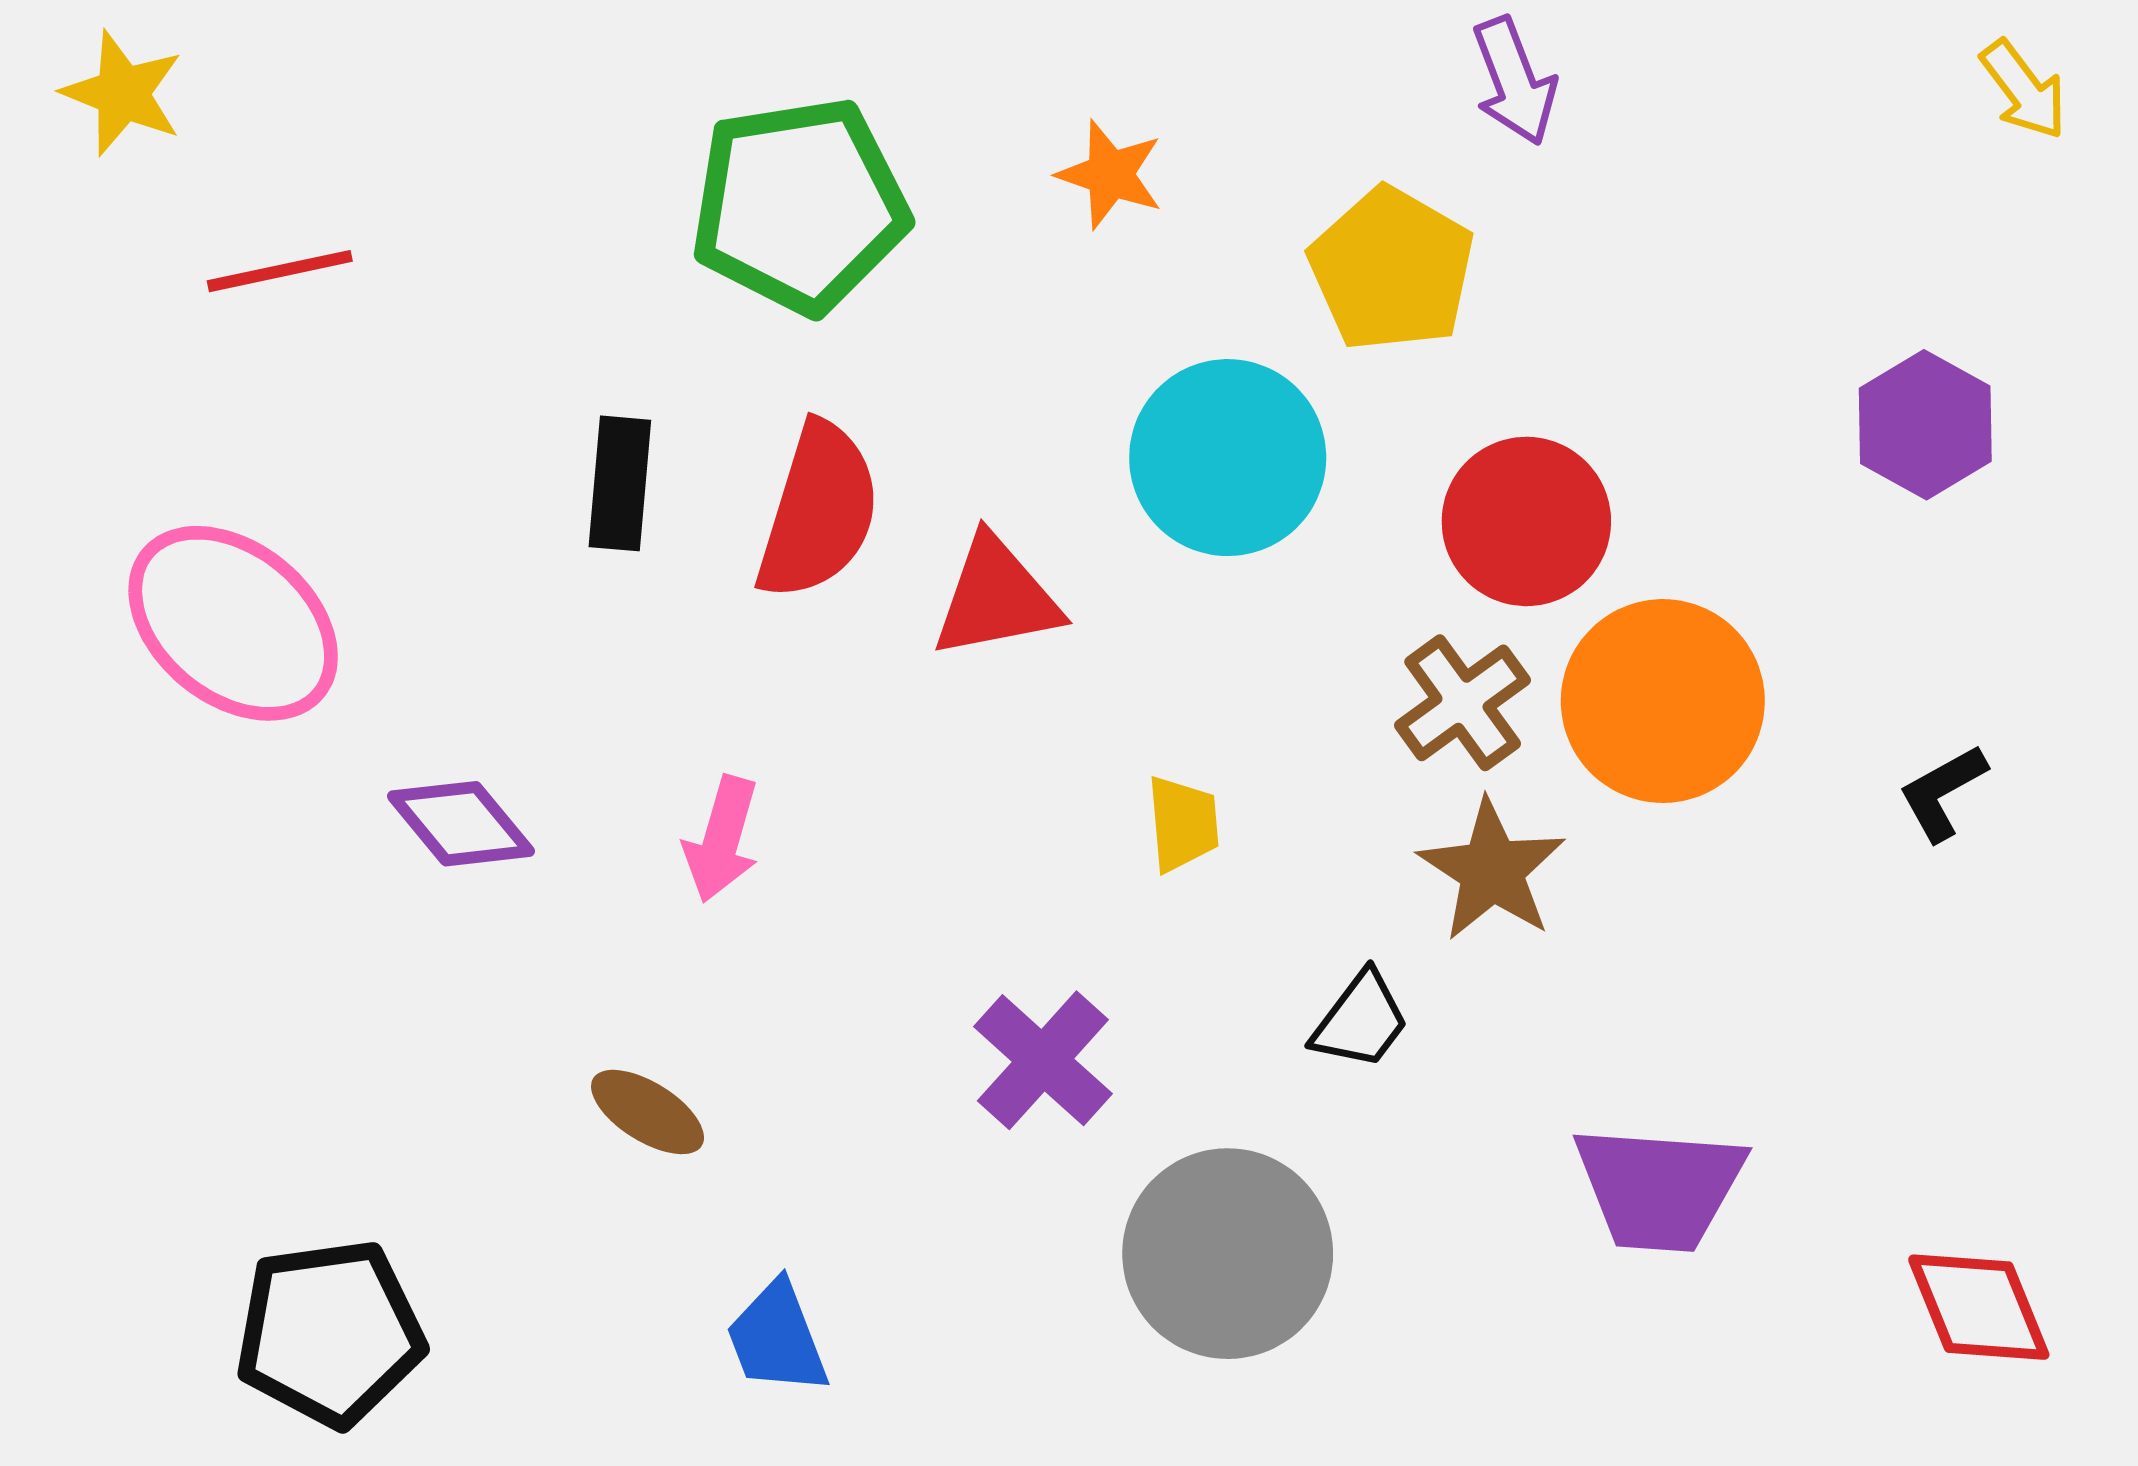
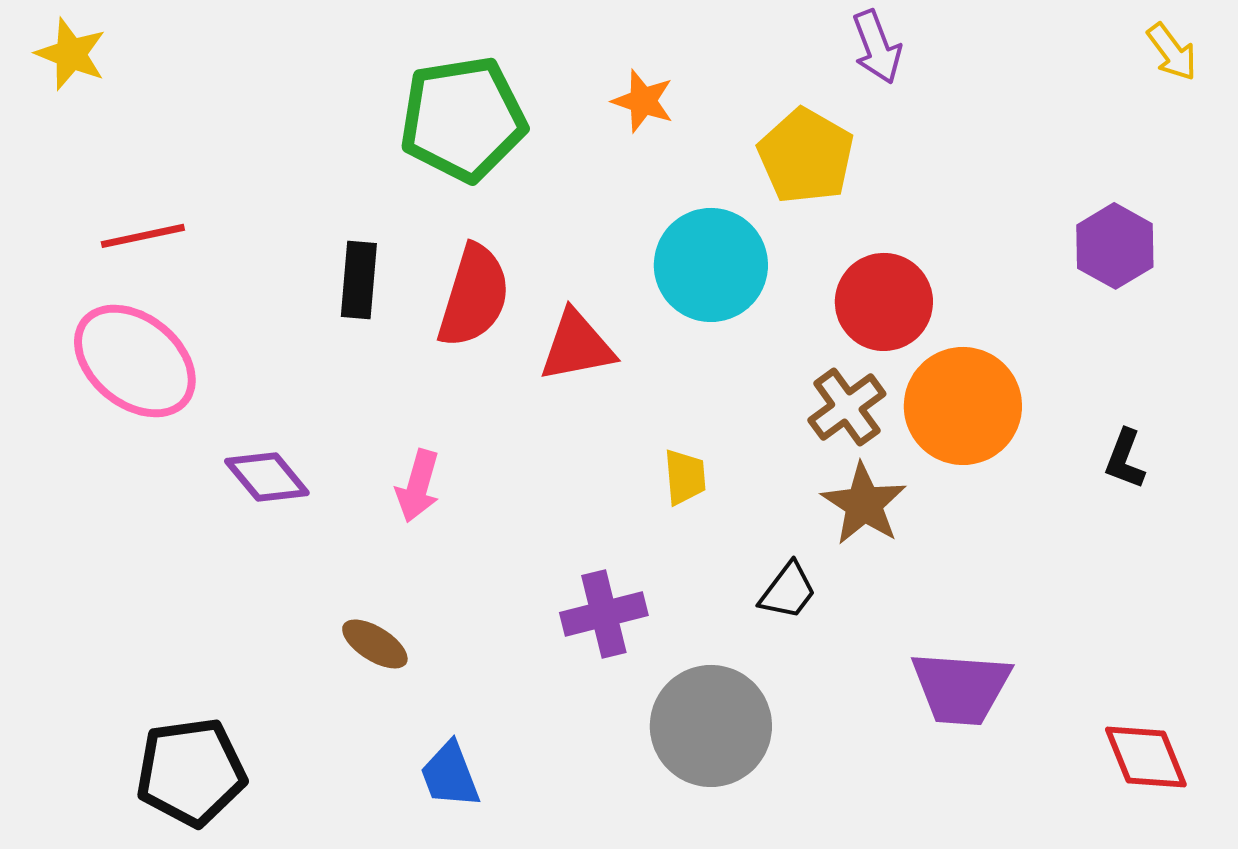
red line: (280, 271) -> (143, 236), moved
black L-shape: (1943, 793) -> (1125, 459), turned -40
purple cross: (1043, 1060) -> (604, 614), turned 34

